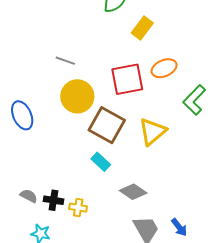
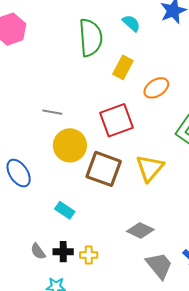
orange ellipse: (164, 68) -> (156, 88), moved
cyan rectangle: (101, 162) -> (65, 210), moved
gray semicircle: (29, 196) -> (38, 251), turned -144

